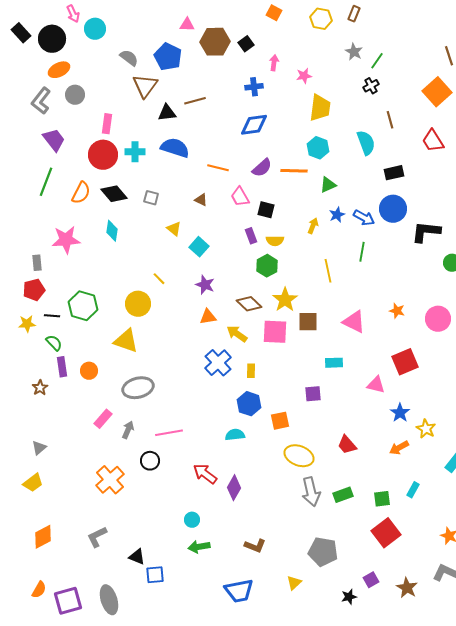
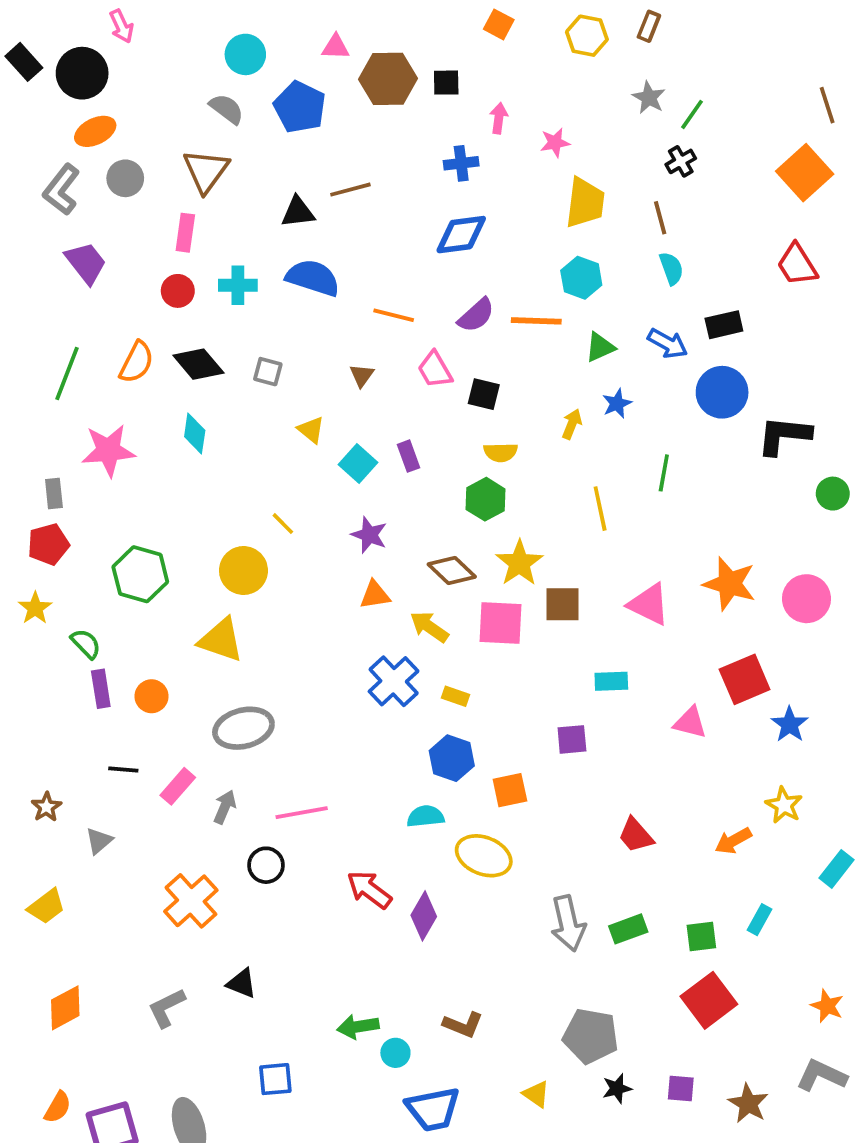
cyan circle: (95, 29) -> (245, 54), moved
black square: (246, 44) -> (446, 83), turned 35
brown triangle: (145, 86) -> (206, 171), moved
brown line: (390, 120) -> (660, 218), moved
cyan semicircle: (366, 143) -> (671, 268), size x0.7
red circle: (103, 155) -> (178, 291), size x0.6
green line: (46, 182) -> (67, 373), moved
brown triangle: (201, 200) -> (362, 375), turned 40
blue arrow: (364, 218) -> (668, 343), moved
purple rectangle: (251, 236) -> (409, 456), moved
orange star: (397, 311) -> (730, 584), size x1.8
black line: (52, 316) -> (123, 769), moved
yellow star: (27, 324) -> (35, 608), turned -30
yellow rectangle: (251, 371) -> (456, 696), turned -72
brown star: (40, 388) -> (46, 807), moved
blue star: (400, 413) -> (790, 724), moved
gray triangle: (39, 448) -> (99, 841), moved
yellow ellipse: (299, 456) -> (484, 856), moved
cyan circle: (192, 520) -> (395, 1053), moved
black triangle: (137, 557) -> (242, 983), moved
purple square: (371, 580) -> (681, 1088), turned 35
yellow triangle: (294, 583) -> (536, 1094), turned -42
black star: (349, 597) -> (617, 1088), moved

